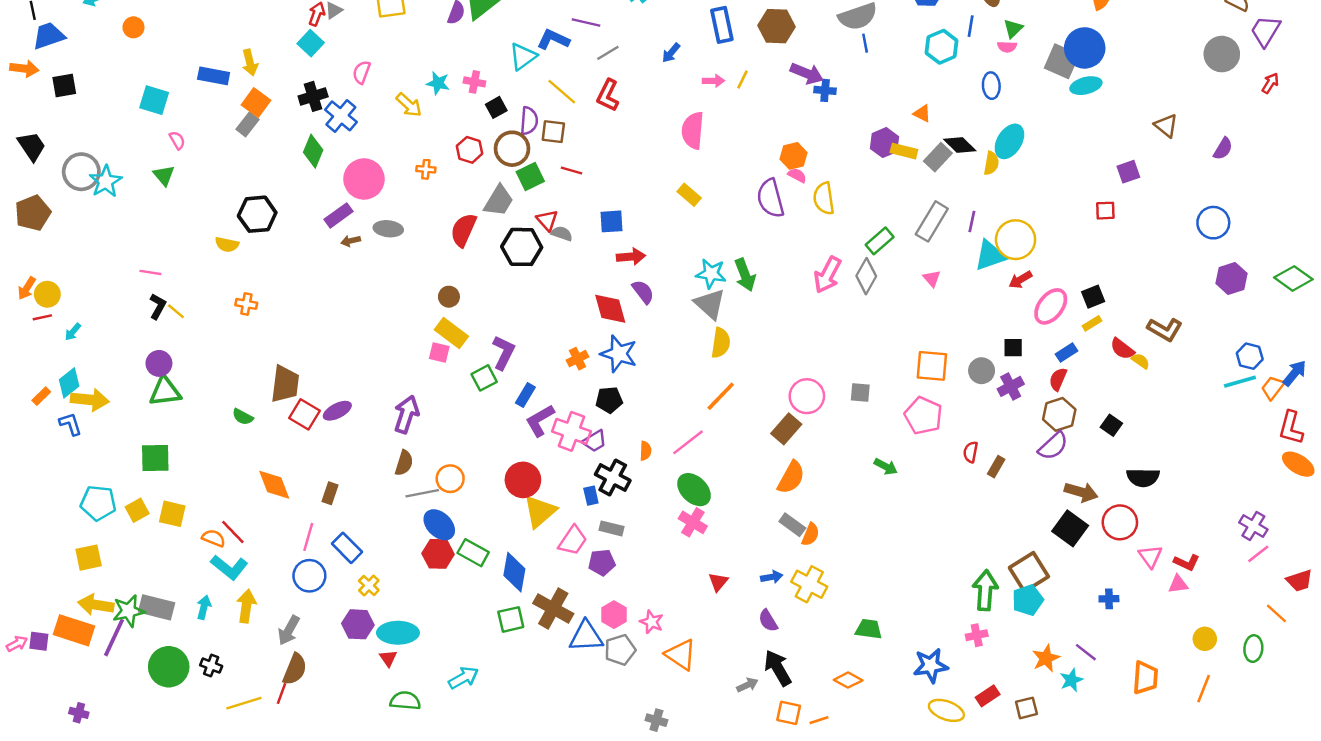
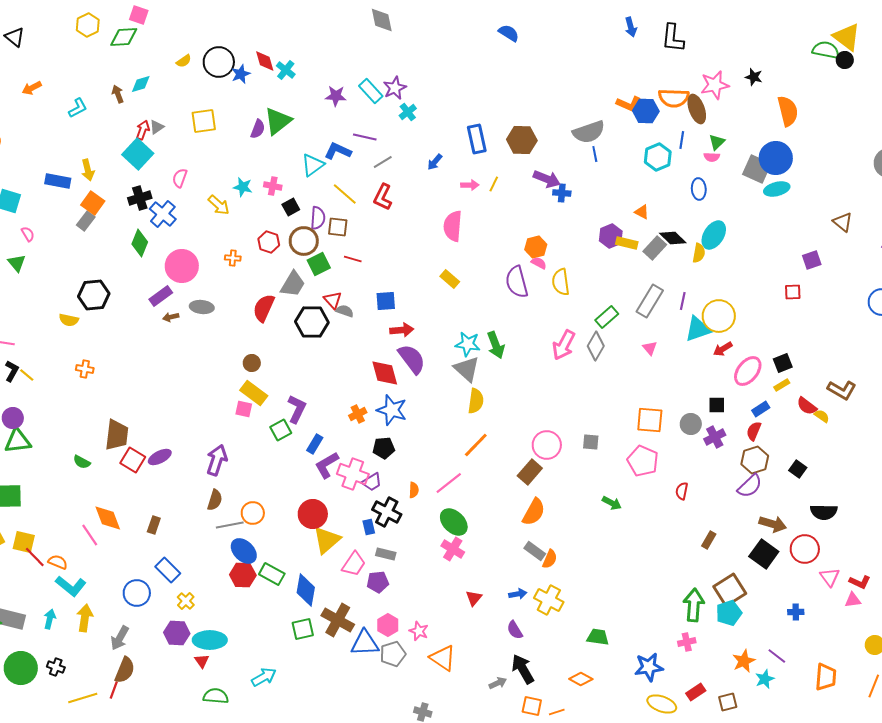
cyan square: (311, 43) -> (138, 154), size x1.4
purple semicircle: (643, 292) -> (412, 359), size x1.5
brown rectangle: (996, 467) -> (709, 540), moved
red line: (233, 532) -> (35, 557), moved
pink line: (308, 537) -> (90, 535), moved, turned -50

